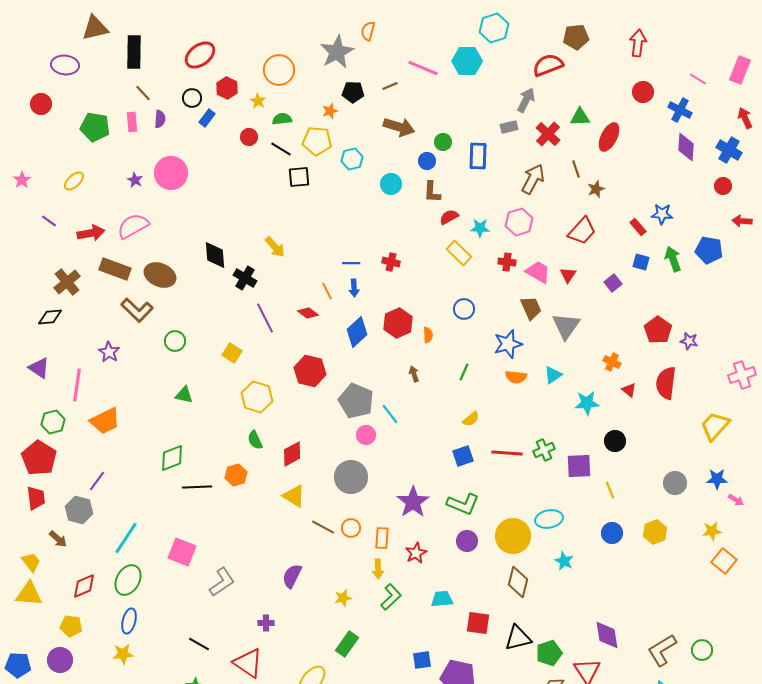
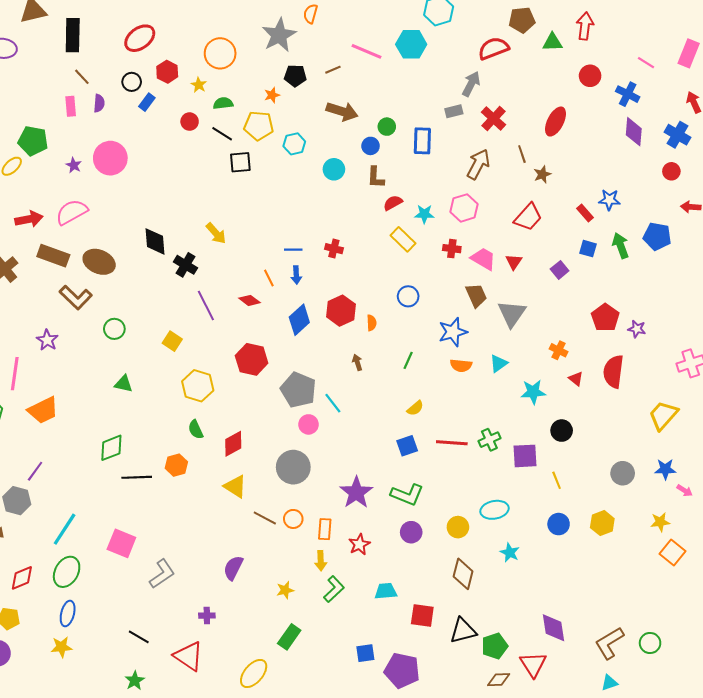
green triangle: (580, 117) -> (552, 42), moved
green pentagon: (95, 127) -> (33, 141), moved
yellow circle: (513, 536) -> (458, 527), size x0.6

